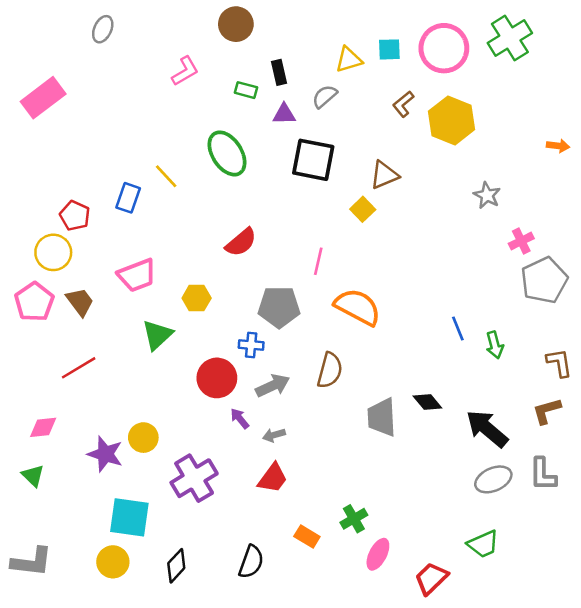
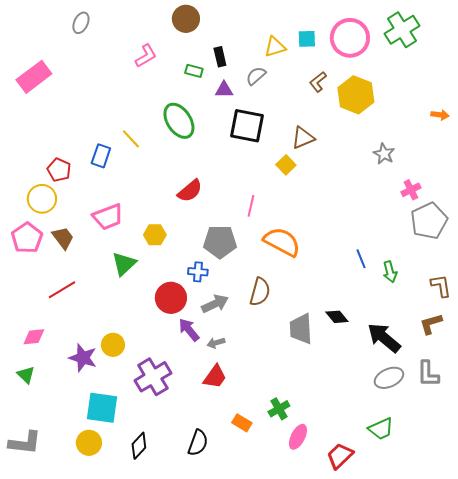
purple arrow: (240, 419) -> (189, 330), size x1.4

